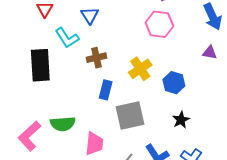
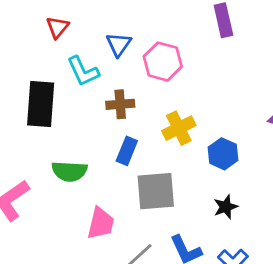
pink hexagon: (159, 24) -> (163, 62), moved
green semicircle: (63, 124) -> (69, 171), moved

